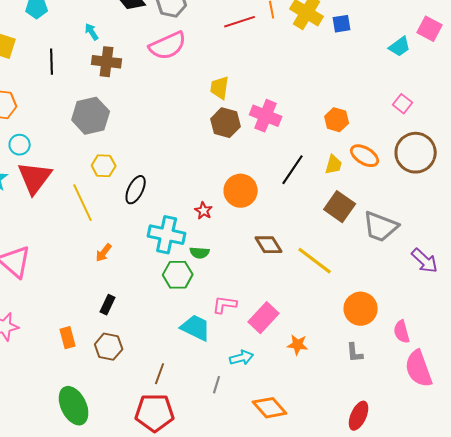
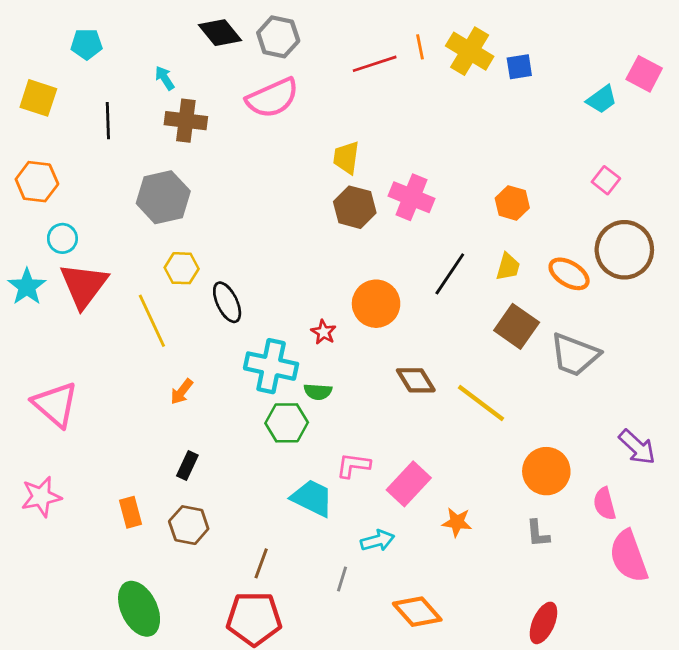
orange ellipse: (365, 156) -> (569, 274), moved
black ellipse: (136, 190) -> (227, 302), turned -52
purple arrow: (425, 261) -> (637, 447), moved

